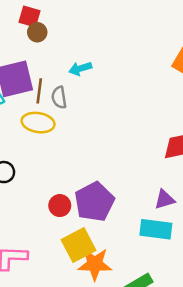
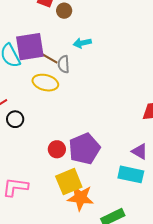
brown circle: (37, 32) -> (64, 11), moved
brown line: (39, 91) -> (48, 58), turned -72
purple triangle: (164, 199) -> (140, 152), turned 42

